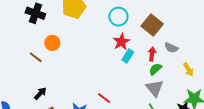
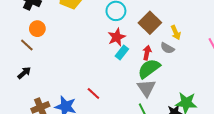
orange circle: (52, 43) -> (37, 29), moved
green semicircle: (155, 69) -> (149, 69), size x1.6
yellow arrow: (188, 69) -> (176, 32), moved
black arrow: (40, 94) -> (24, 73), moved

